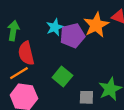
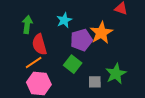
orange star: (96, 25) -> (101, 33), moved
purple pentagon: (72, 36) -> (81, 40), moved

